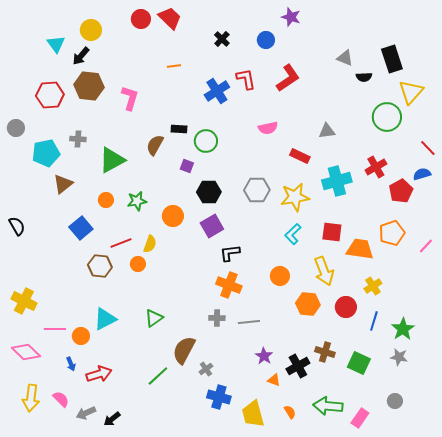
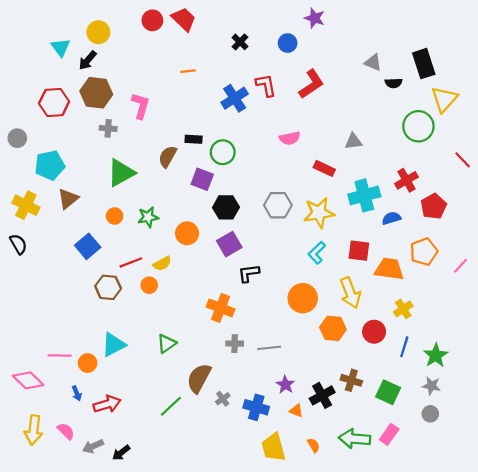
gray cross: (78, 139) -> (108, 128), moved
purple square: (187, 166) -> (202, 179), size x1.5
blue semicircle: (422, 174) -> (391, 218), moved
yellow semicircle: (150, 244) -> (162, 264), turned 42
orange circle: (280, 276) -> (303, 298), size x1.4
orange cross: (229, 285) -> (221, 308), moved
yellow cross: (24, 301) -> (26, 205), moved
blue cross: (219, 397) -> (256, 407), moved
gray circle: (395, 401) -> (430, 414), moved
pink rectangle: (360, 418) -> (389, 434), moved

